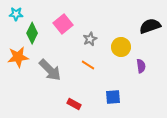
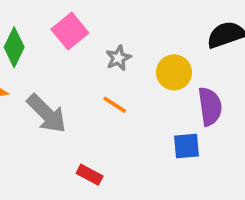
purple semicircle: (141, 66) -> (210, 106), size x1.5
blue square: (113, 97) -> (187, 146), moved

